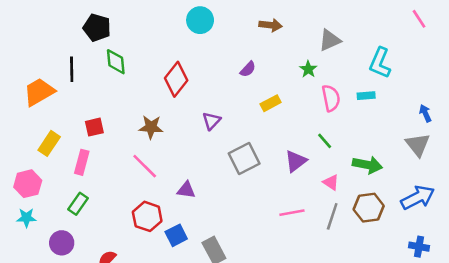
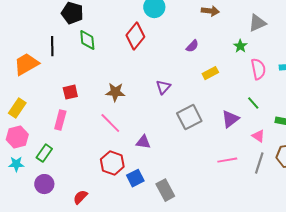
red diamond: (176, 79) -> (135, 36), moved
yellow rectangle: (49, 143) -> (17, 108), moved
green rectangle: (78, 204) -> (44, 153), moved

